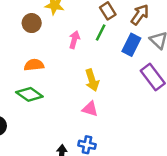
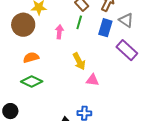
brown circle: (32, 23) -> (23, 25), size x1.5
pink triangle: (90, 109) -> (93, 80), moved

